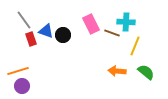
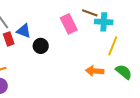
brown line: (112, 33) -> (90, 13), moved
black circle: (63, 35) -> (41, 46), moved

